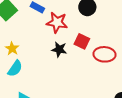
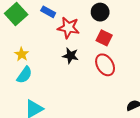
red square: (82, 41) -> (104, 38), moved
red ellipse: (104, 54) -> (105, 65), moved, turned 55

